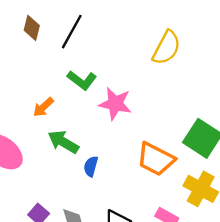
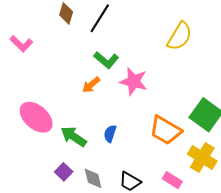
orange arrow: (43, 107) -> (91, 85), moved
green arrow: (63, 142) -> (74, 137), moved

